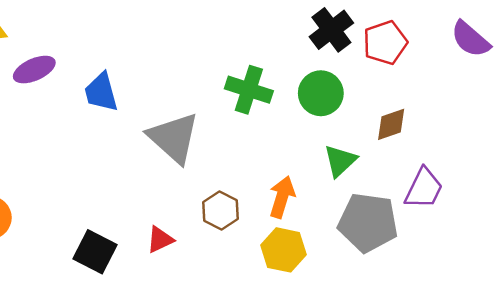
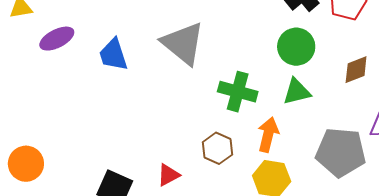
green cross: (249, 90) -> (238, 92), moved
gray triangle: (174, 138) -> (183, 43), moved
green triangle: (340, 161) -> (297, 92), moved, turned 32

